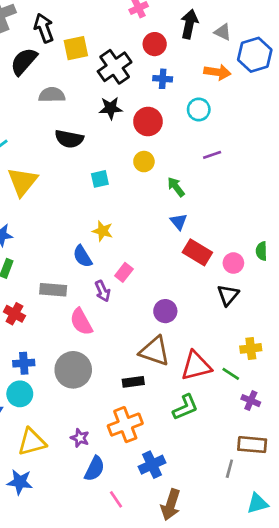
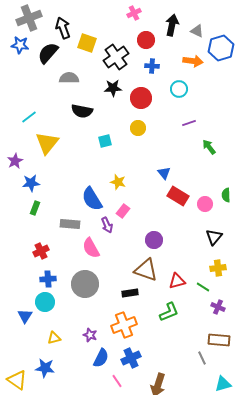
yellow square: (76, 48) -> (87, 43), turned 30
green arrow: (176, 187) -> (209, 147), moved
yellow star: (103, 231) -> (118, 182), moved
blue semicircle: (83, 256) -> (92, 199), size x1.4
black triangle: (228, 295) -> (214, 237), moved
red cross: (14, 314) -> (41, 251), moved, turned 35
red triangle: (196, 366) -> (177, 281), size x0.7
yellow triangle: (32, 442) -> (54, 338), size x0.6
blue cross: (152, 465) -> (131, 358), moved
gray line: (229, 469) -> (202, 358), turned -40

